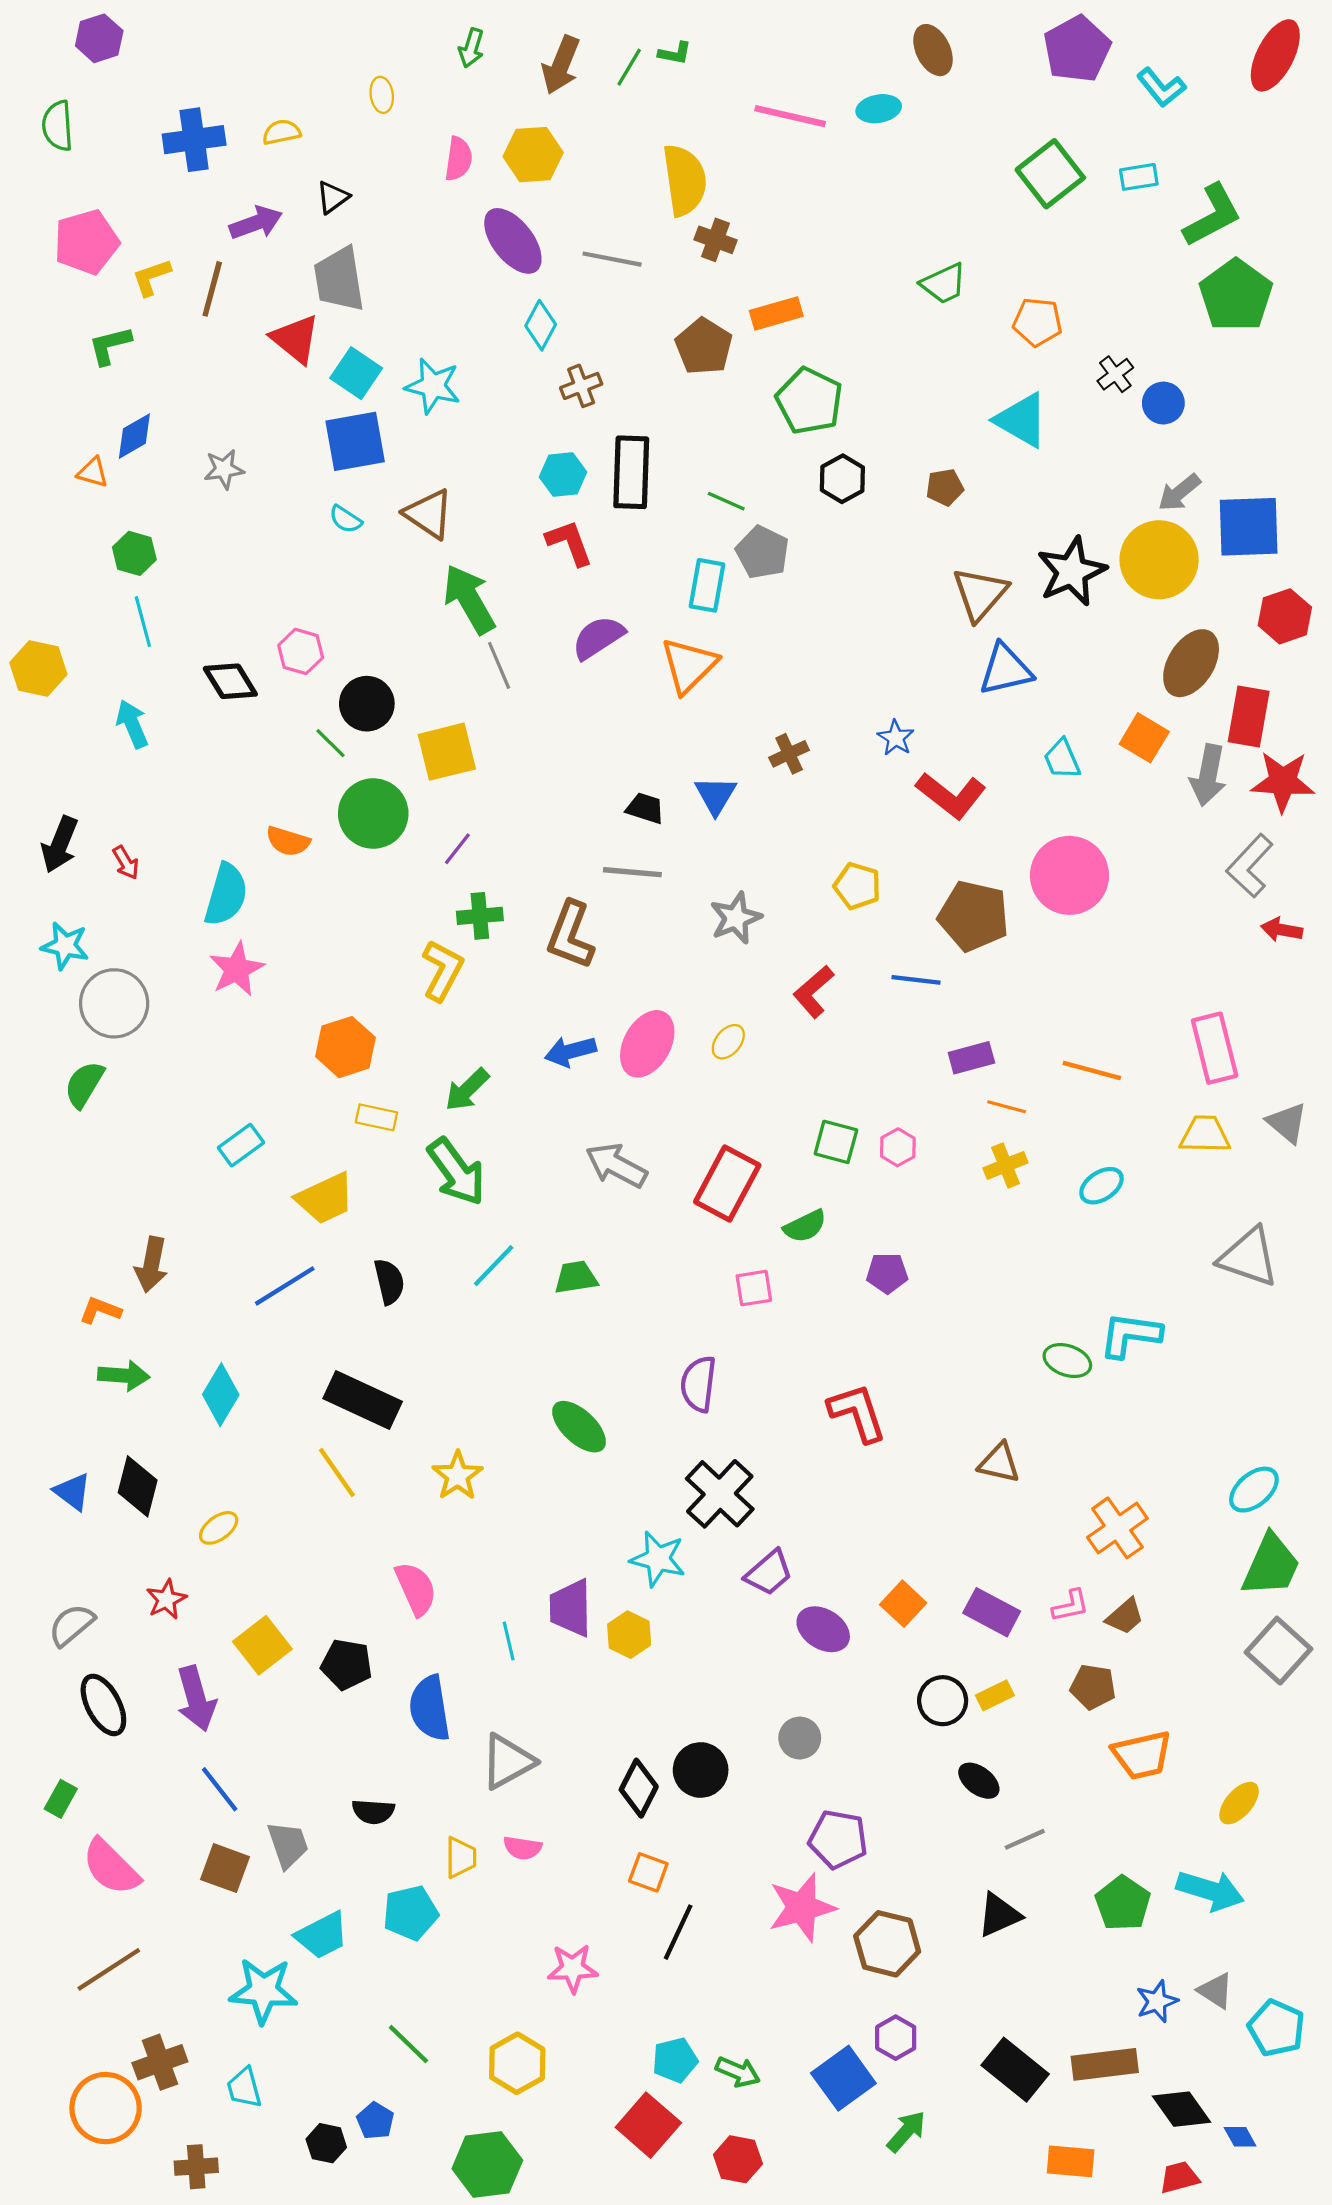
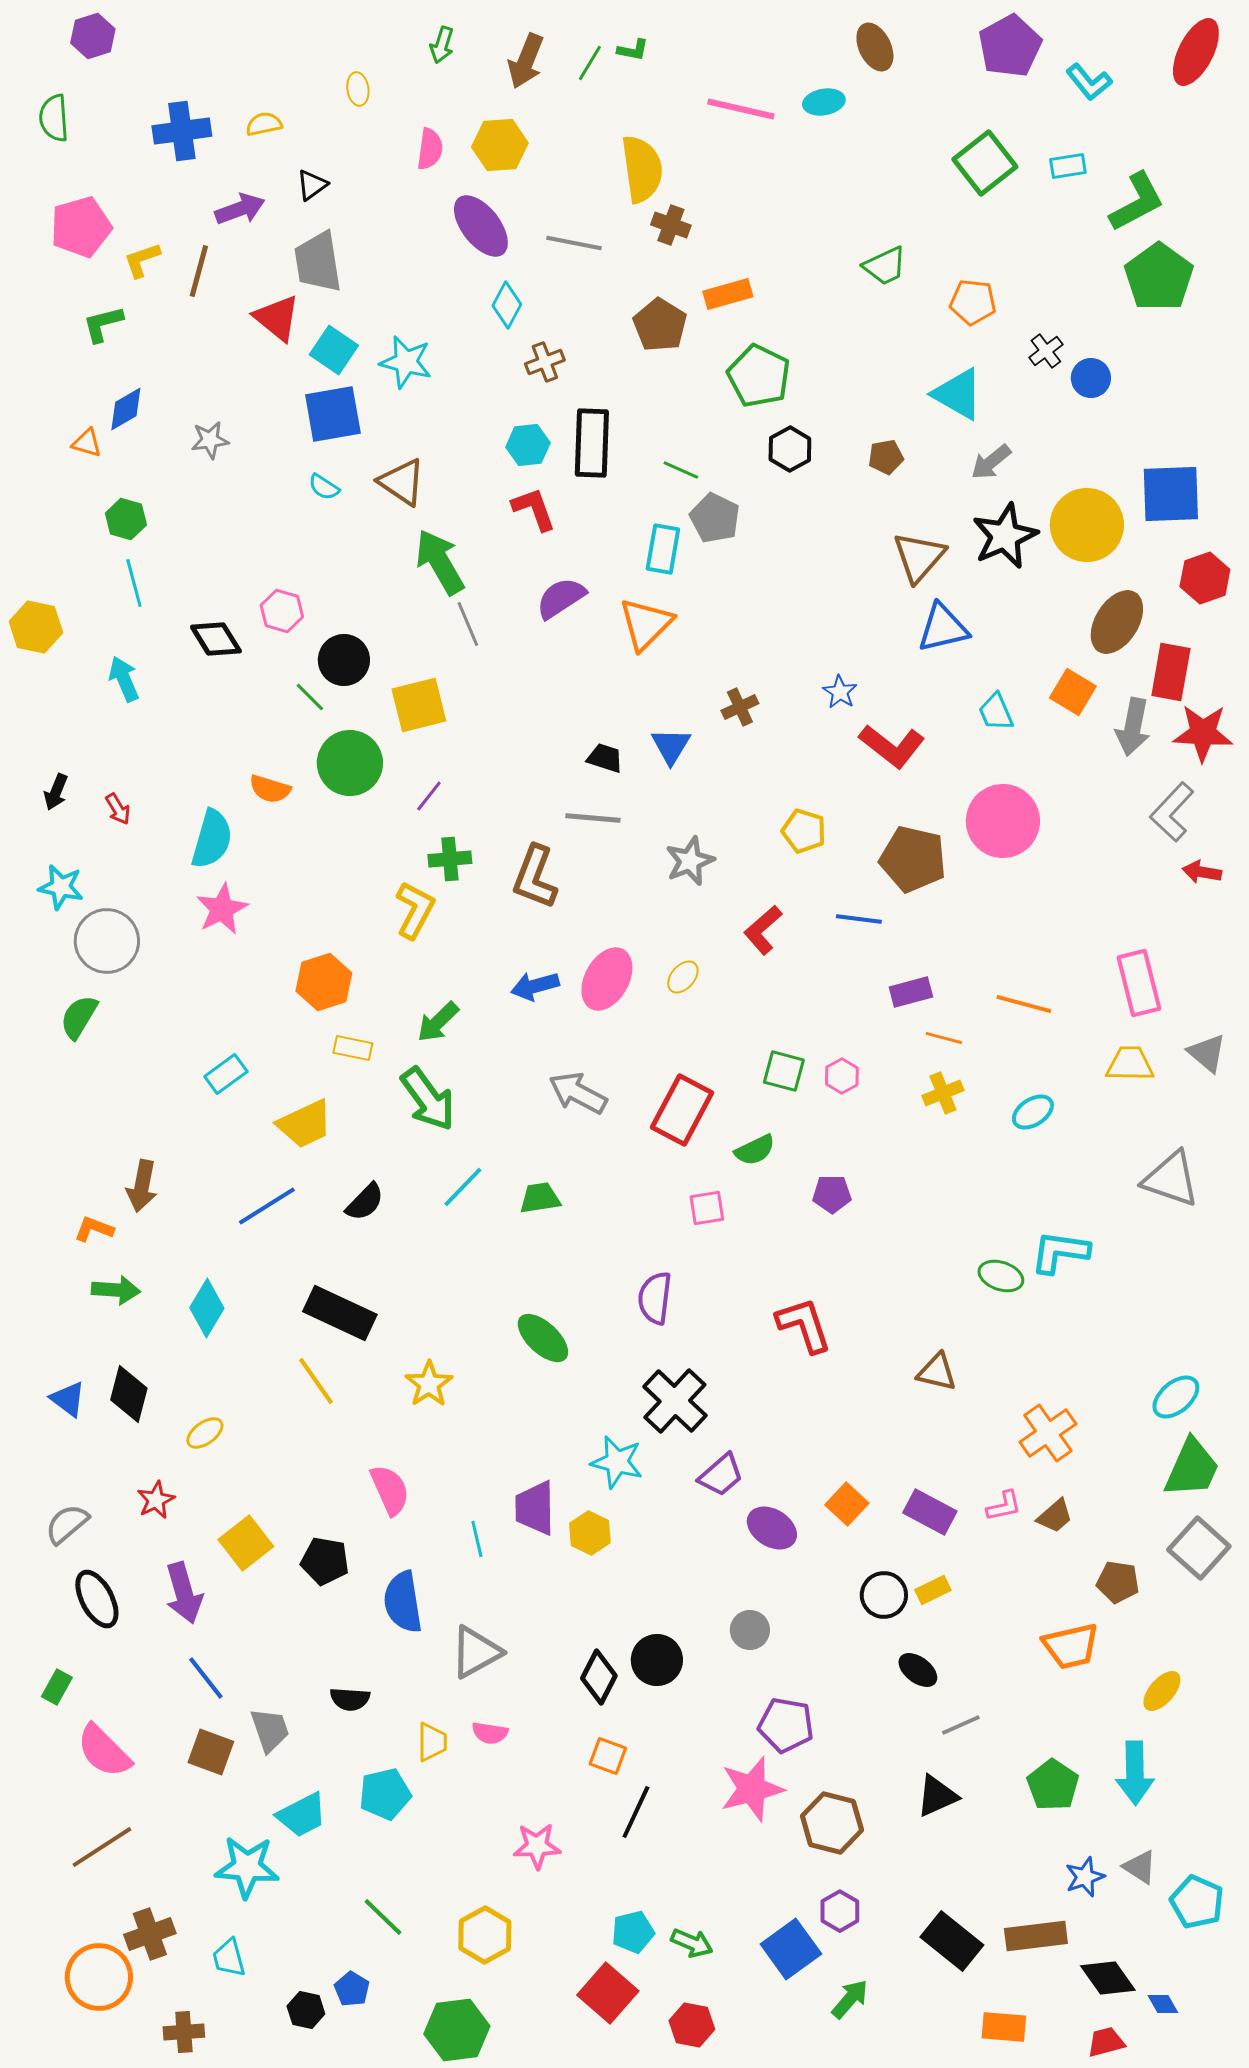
gray arrow: (1179, 493) -> (991, 462), moved
black arrow: (60, 844) -> (56, 792), size x0.7
black semicircle: (389, 1282) -> (365, 1202), turned 57
brown pentagon: (1093, 1687) -> (1118, 1582), moved
cyan arrow: (1210, 1890) -> (1135, 1773), turned 72

